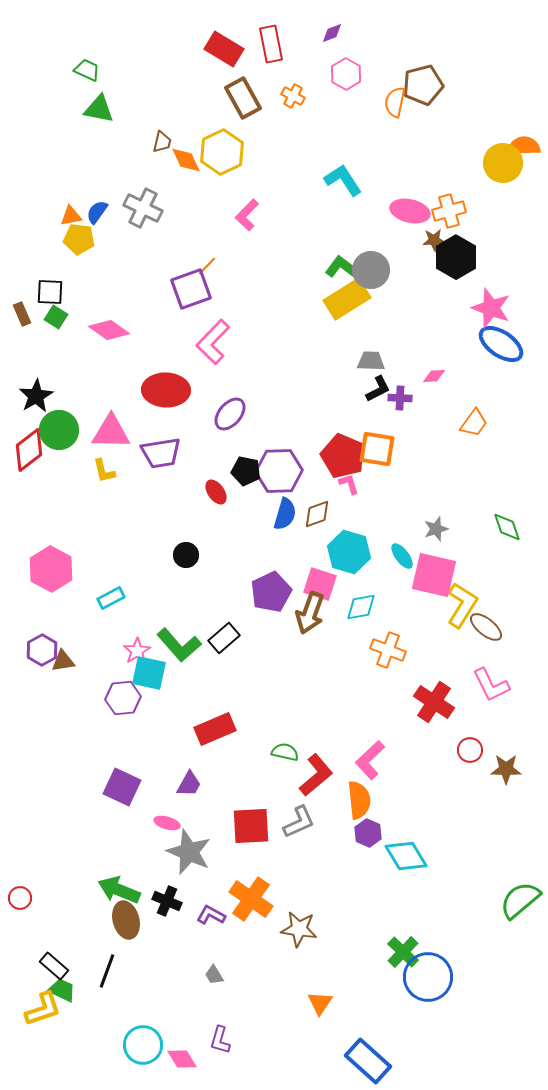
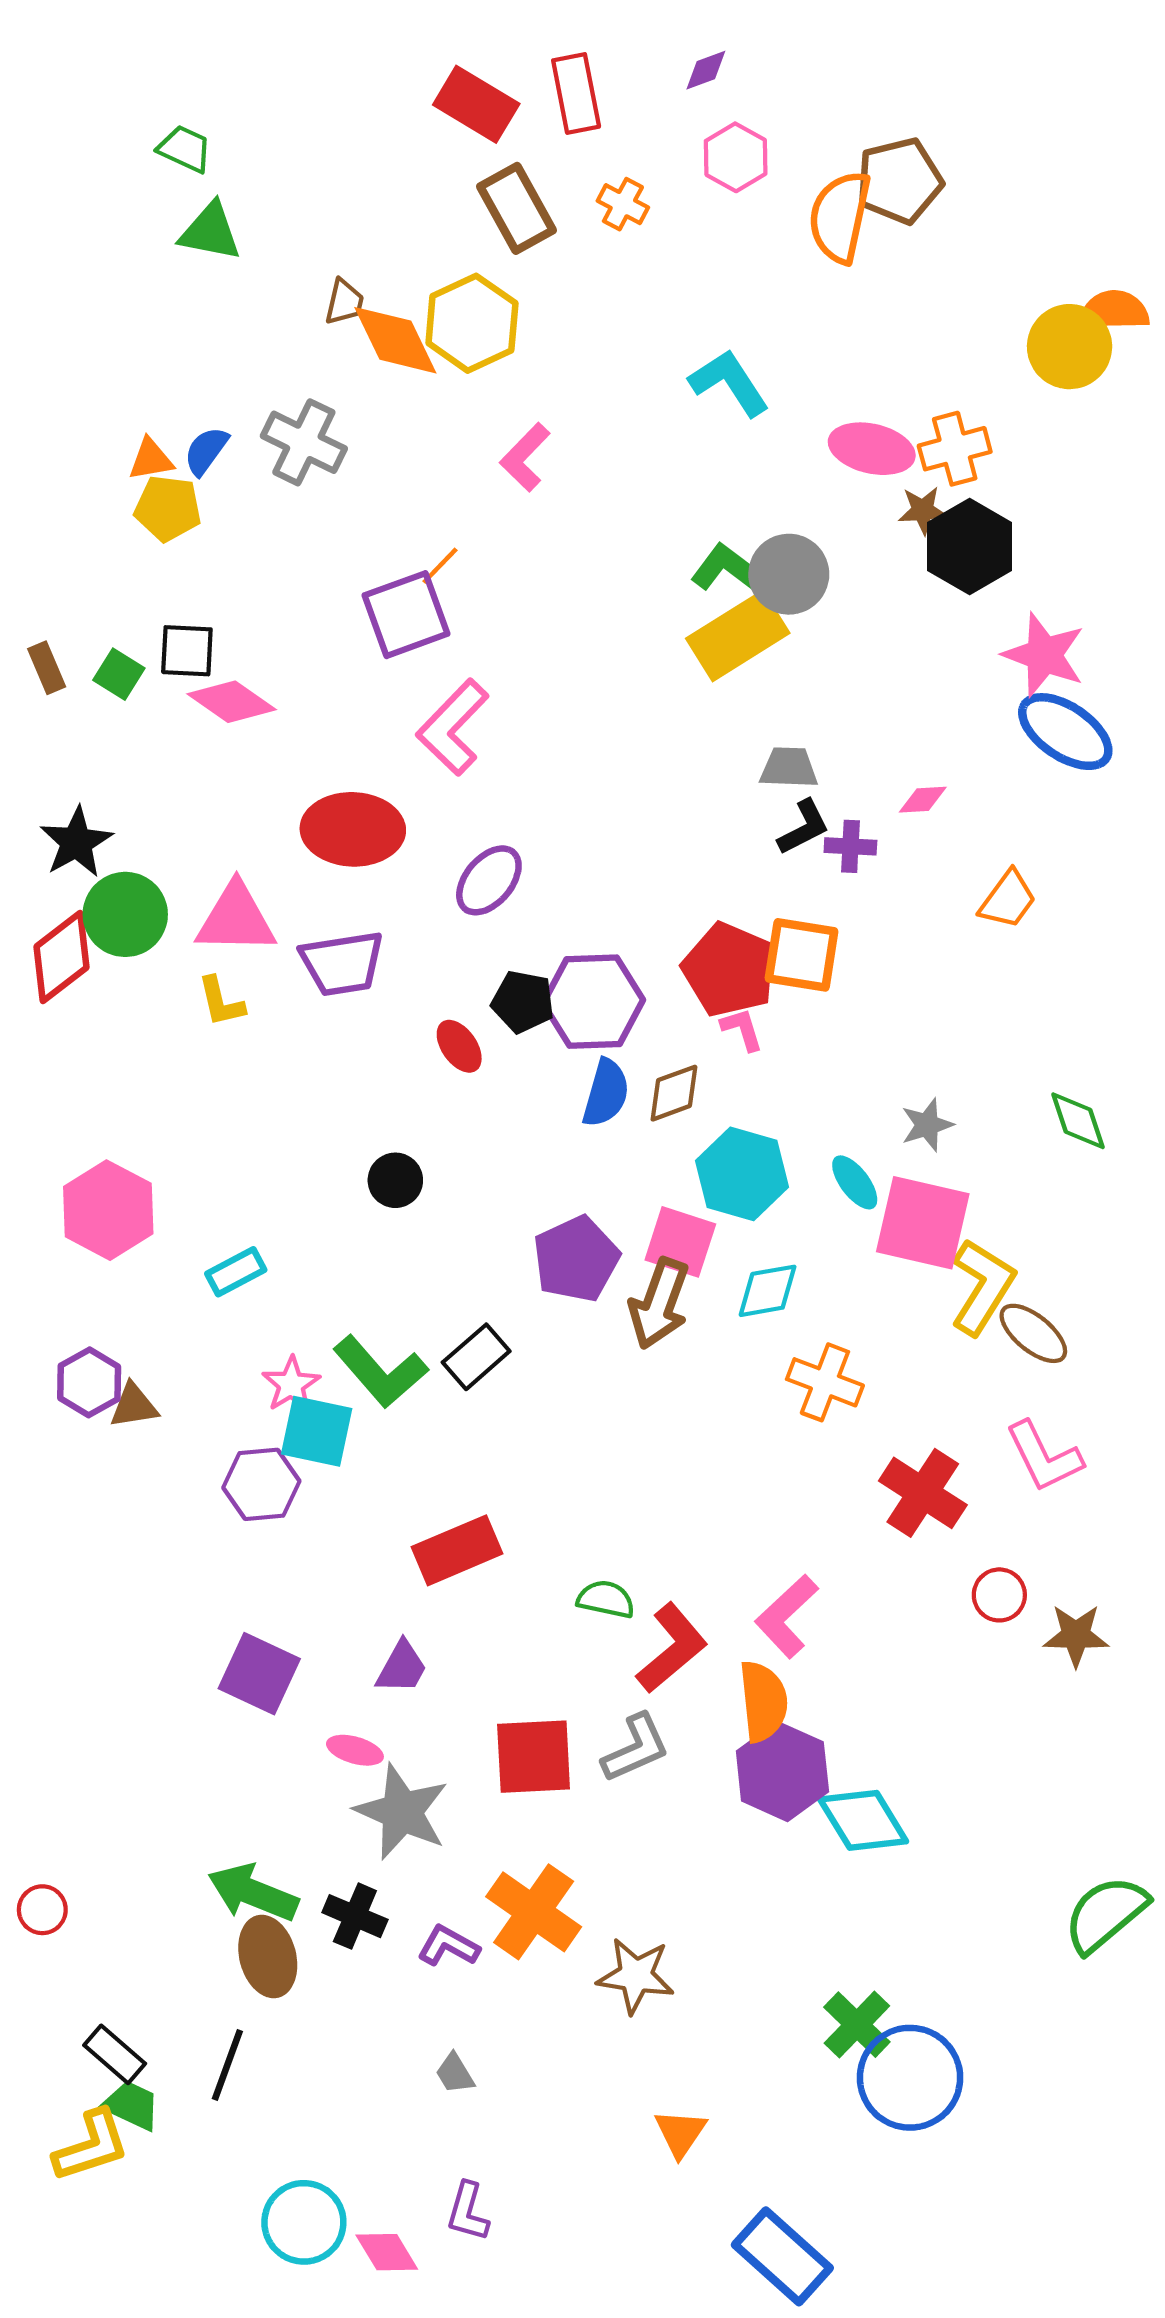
orange semicircle: (395, 102) -> (840, 217), size x1.4
orange diamond: (186, 160) -> (395, 340), size x1.4
black square: (50, 292) -> (187, 651), moved
purple hexagon: (368, 833) -> (782, 1771), size x1.6

